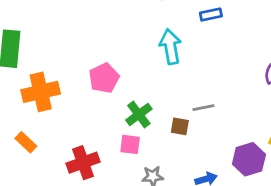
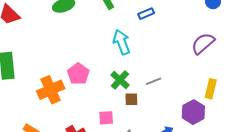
orange cross: (41, 92) -> (51, 90), moved
green cross: (139, 114) -> (120, 80), moved
brown square: (180, 126) -> (131, 99), moved

